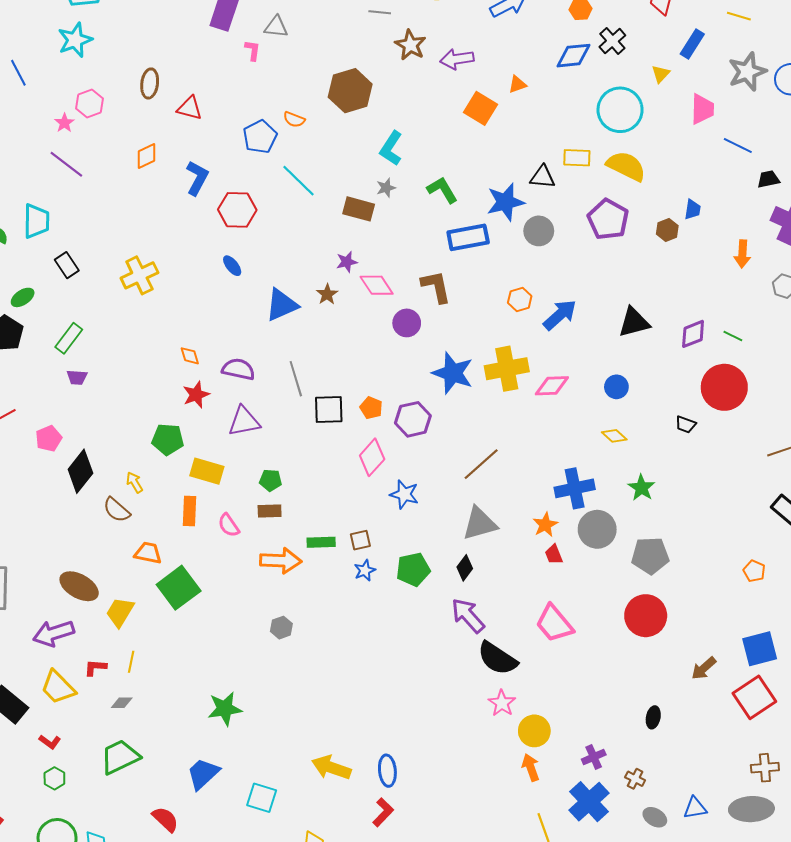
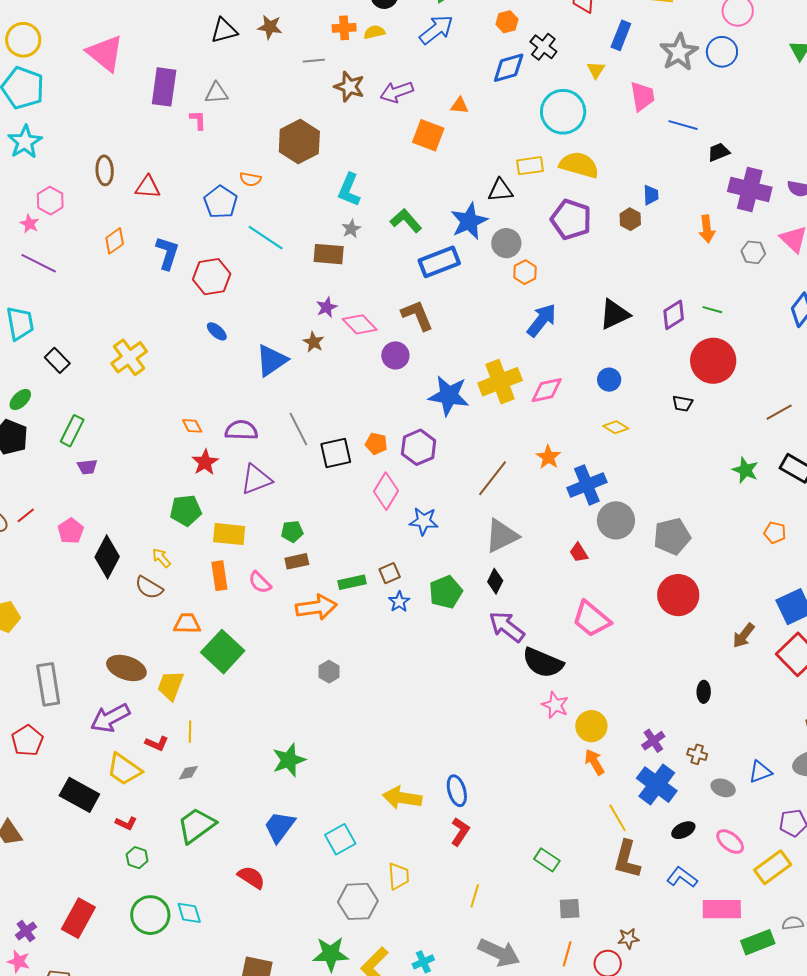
orange triangle: (517, 84) -> (460, 106), turned 36
orange hexagon: (520, 299) -> (525, 272), moved
green star: (642, 488) -> (745, 470), moved
orange star: (545, 525) -> (548, 457), moved
red L-shape: (95, 667) -> (157, 743), turned -150
cyan square: (262, 798) -> (340, 839), turned -36

